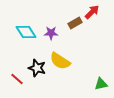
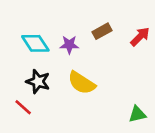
red arrow: (92, 12) -> (140, 37), moved
black star: (37, 68) -> (38, 81), moved

